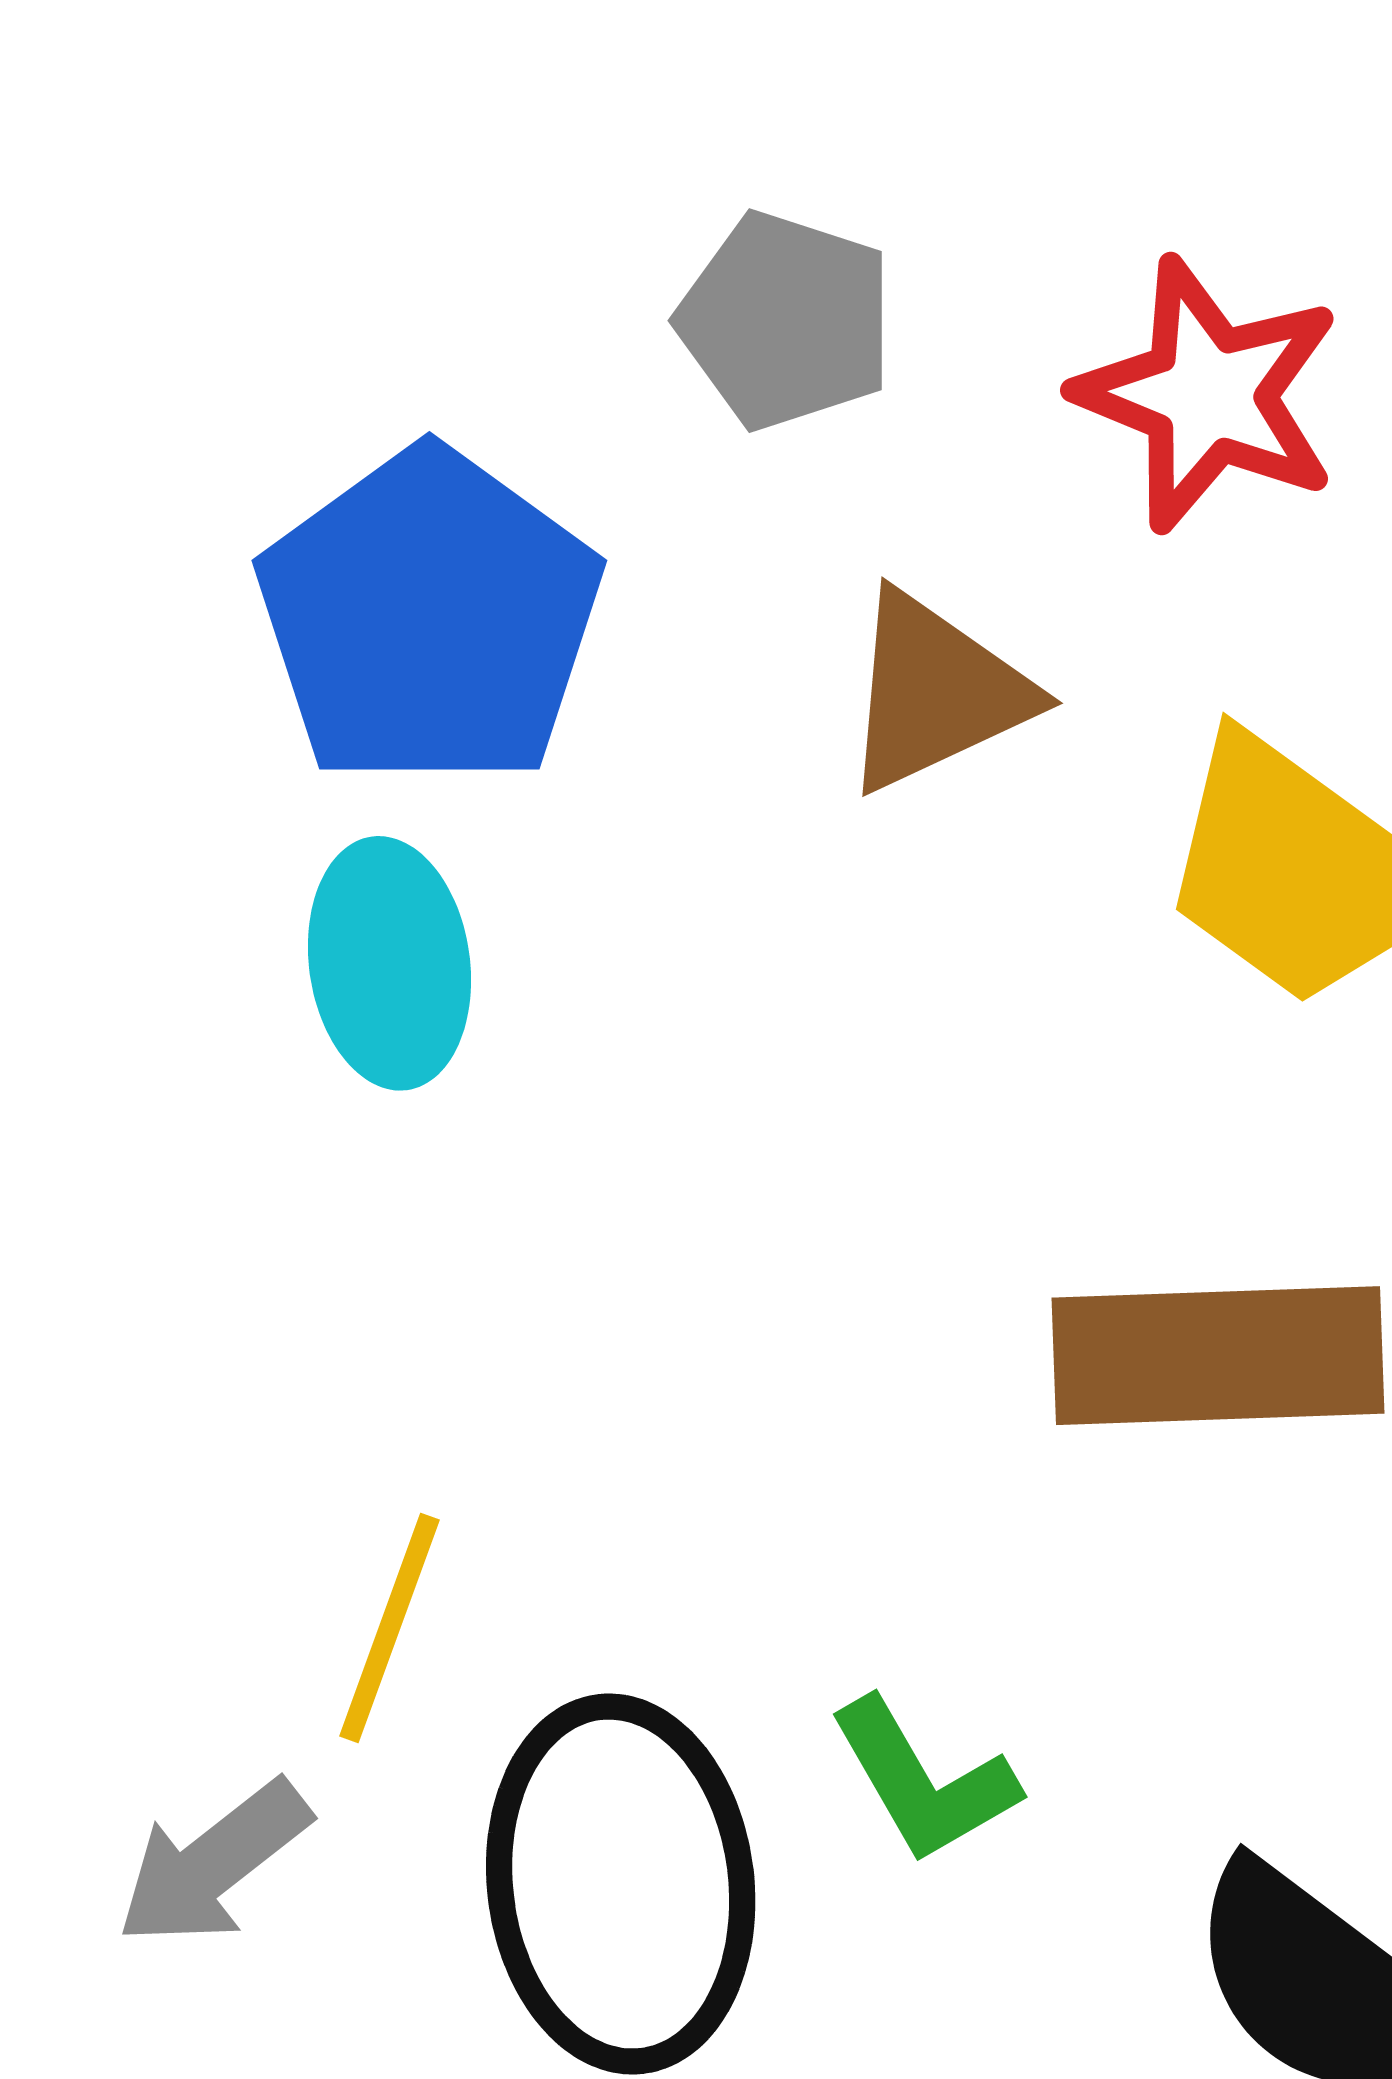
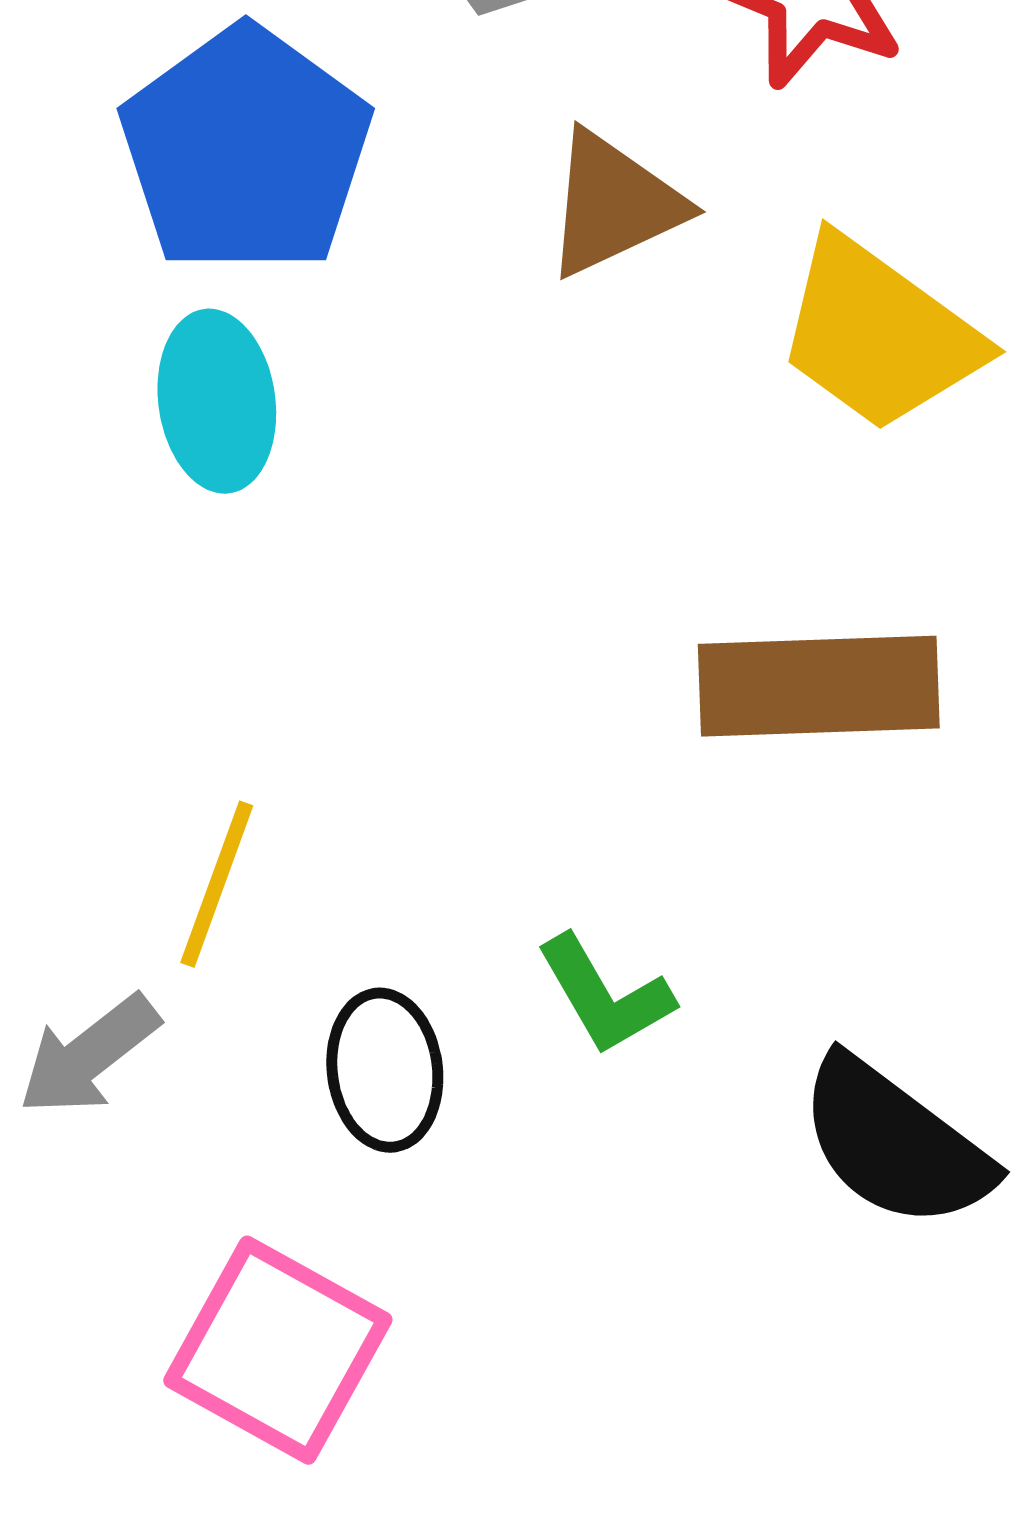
black ellipse: (621, 1884) -> (385, 1070), size x0.6

